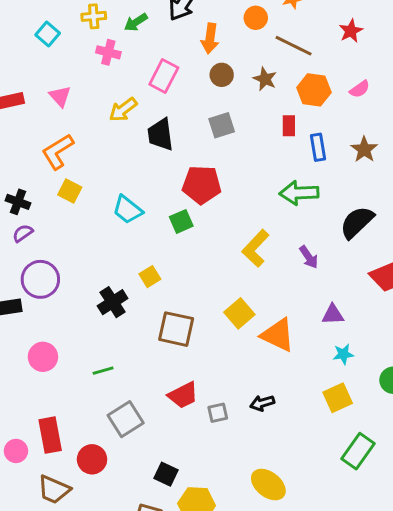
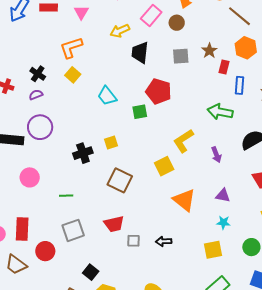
brown circle: (222, 75) -> (177, 23), moved
brown star: (265, 79) -> (209, 51), moved
yellow square: (239, 313) -> (164, 166), moved

